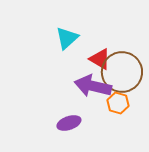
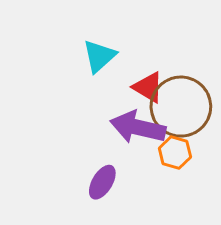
purple ellipse: (69, 123) -> (102, 182), turned -40

